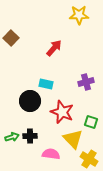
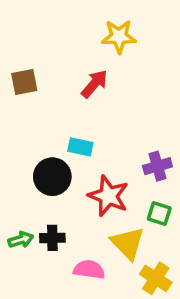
yellow star: (79, 15) -> (119, 36), moved
brown square: (11, 38) -> (24, 82), moved, turned 35
purple cross: (86, 82) -> (157, 166), moved

